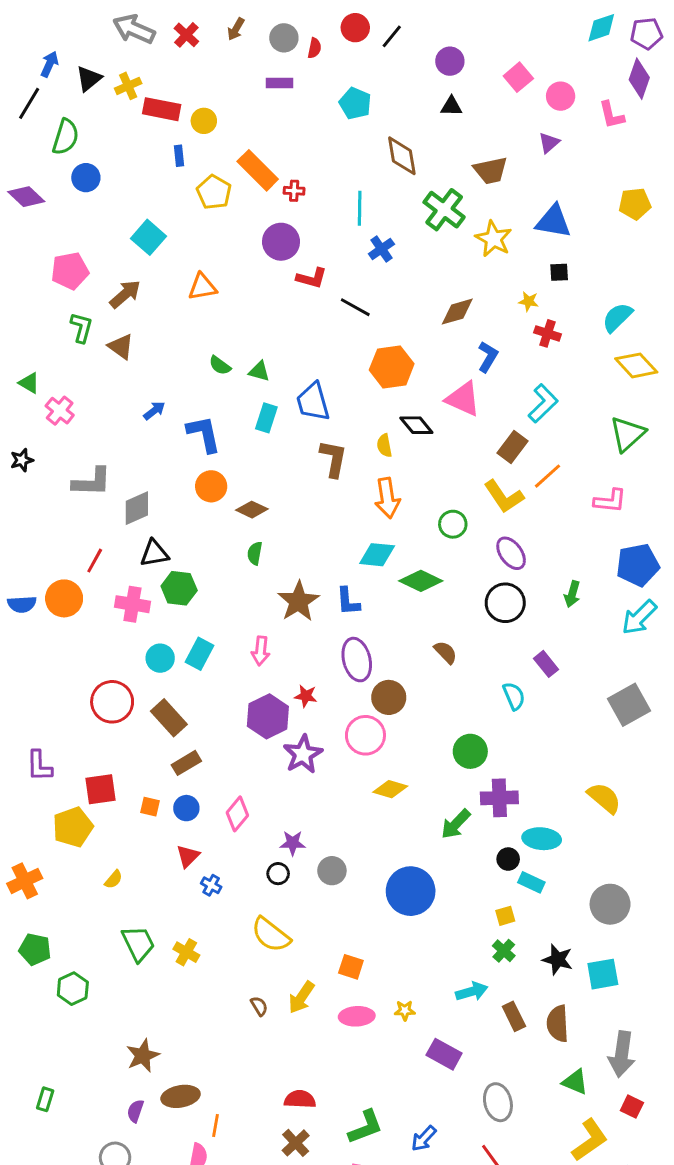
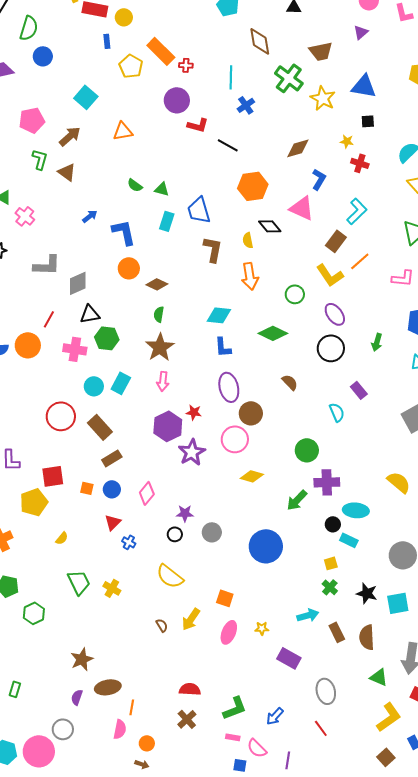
cyan diamond: (377, 555) -> (219, 315), moved
brown star: (298, 601) -> (160, 347), moved
pink ellipse: (357, 1016) -> (229, 632), turned -65

